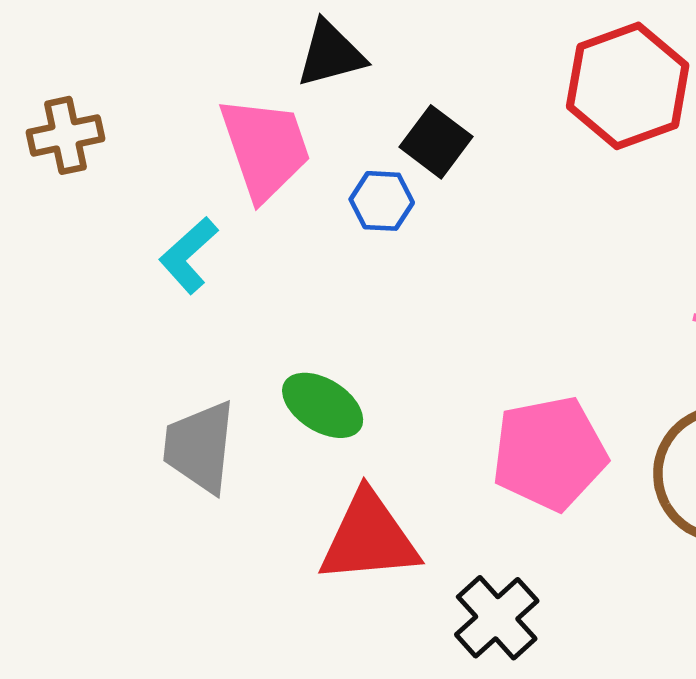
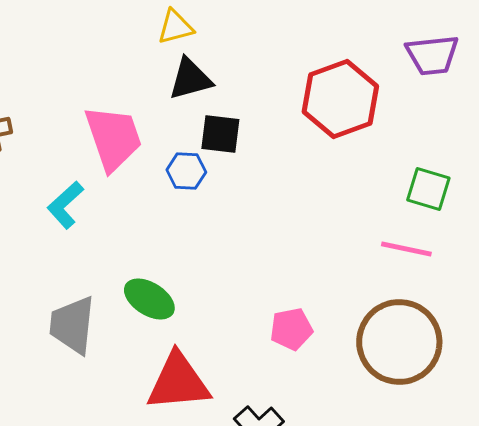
black triangle: (331, 54) -> (190, 79), moved
black square: (436, 142) -> (220, 134), turned -30
pink pentagon: (549, 453) -> (291, 329), size x0.6

